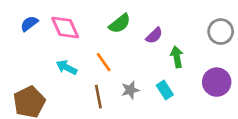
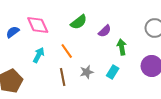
blue semicircle: (29, 24) -> (13, 32), moved
cyan arrow: (66, 67) -> (39, 55), turned 91
cyan rectangle: (165, 90) -> (113, 72), turned 64

